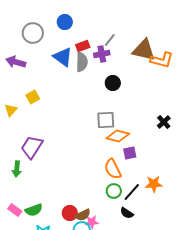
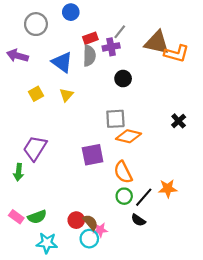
blue triangle: (63, 57) -> (62, 62), moved
yellow triangle: (11, 110) -> (66, 95), moved
purple square: (130, 153) -> (93, 155), moved, size x1.5
brown semicircle: (83, 215) -> (90, 222), turned -105

